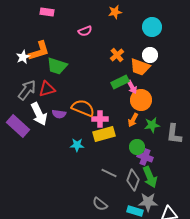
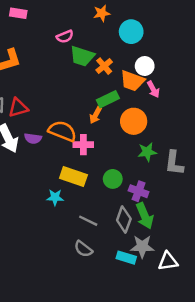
cyan circle: (152, 27) -> (131, 32), moved
green trapezoid: (57, 66) -> (82, 56), moved
pink arrow: (132, 87) -> (153, 89), moved
orange arrow: (133, 120) -> (96, 115), moved
yellow rectangle: (104, 134) -> (73, 176), moved, turned 35
cyan star: (77, 145) -> (55, 197), moved
green circle: (137, 147) -> (113, 179), moved
gray line: (109, 173) -> (88, 221), moved

